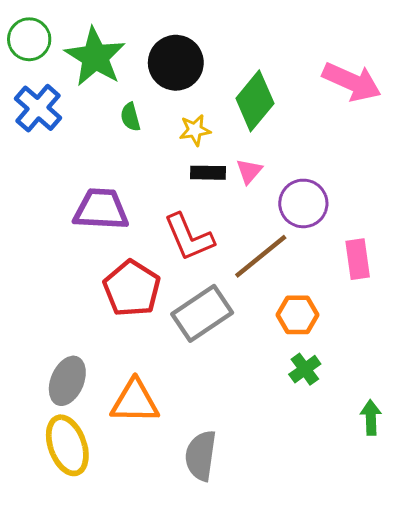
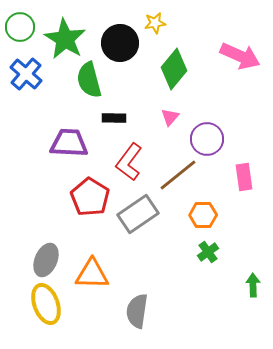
green semicircle: (130, 117) -> (89, 80), size x1.8
yellow star: (195, 130) -> (155, 23), moved
black rectangle: (208, 173) -> (114, 118), moved
red L-shape: (189, 237) -> (129, 162), turned 60

